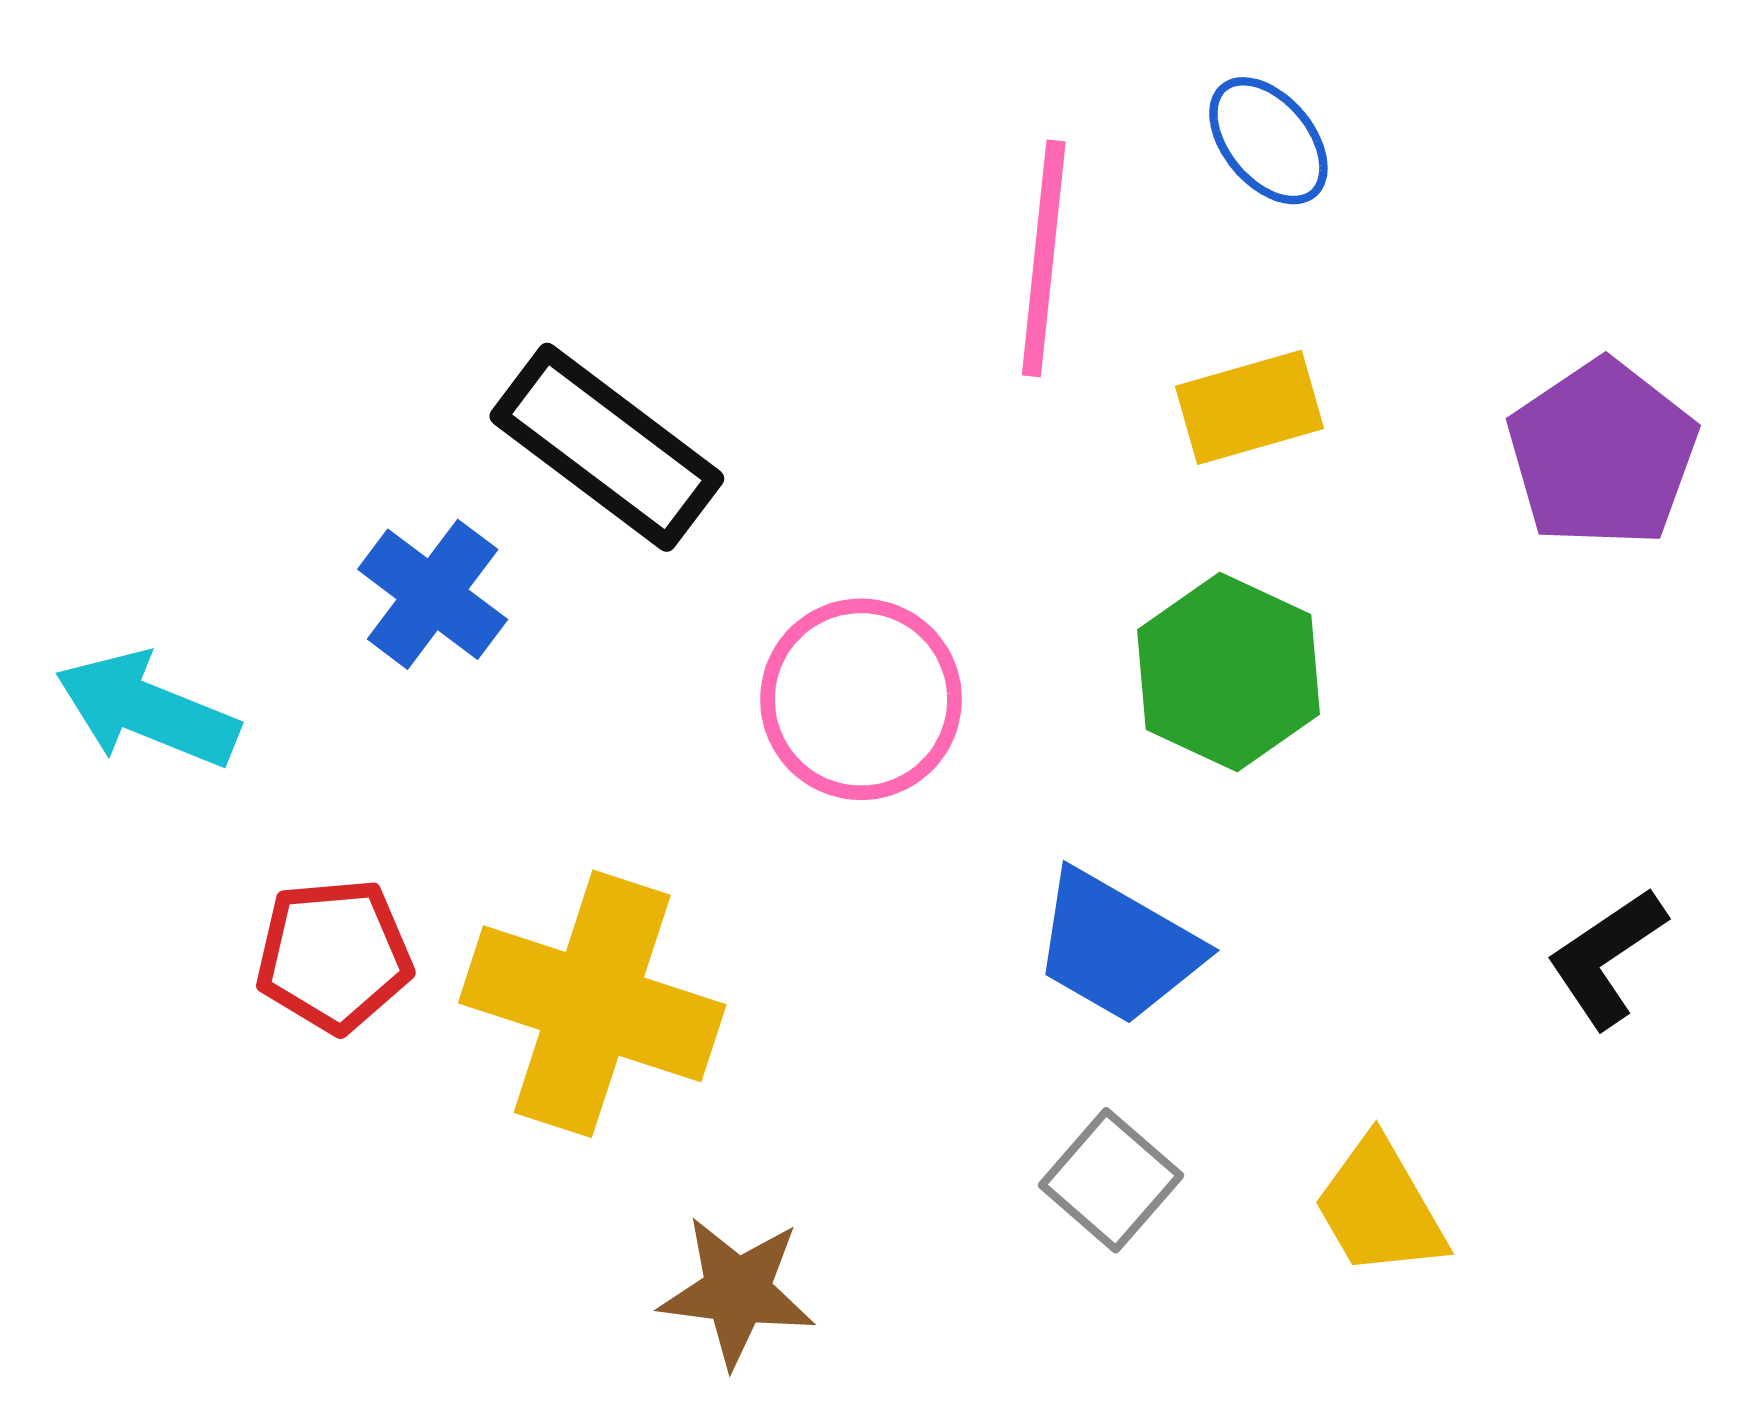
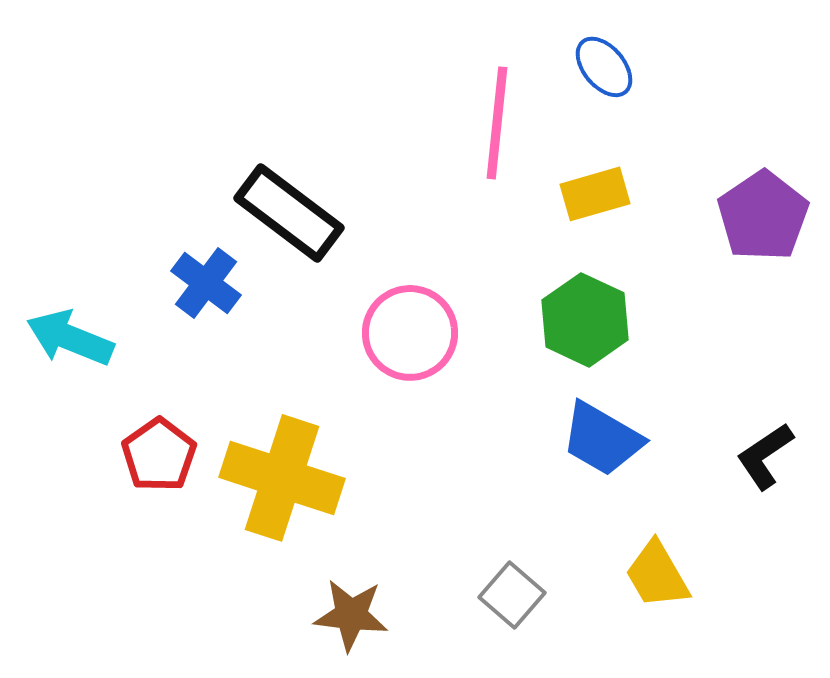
blue trapezoid: (1117, 947) -> (602, 439), moved
red pentagon: (334, 955) -> (159, 455), turned -30
gray square: (1111, 1180) -> (512, 595), moved

